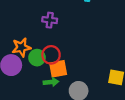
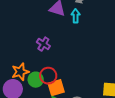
purple cross: (50, 20) -> (43, 44), turned 32

